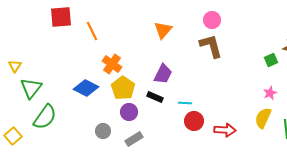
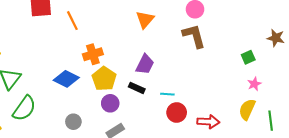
green square: (271, 60) -> (248, 57), moved
orange cross: (112, 64) -> (93, 54), turned 36
gray circle: (103, 131) -> (73, 122), moved

